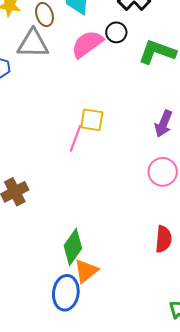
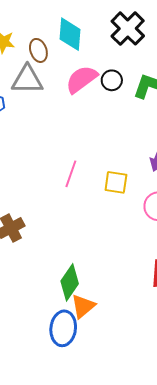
black circle: (116, 32) -> (112, 80), moved
yellow square: (92, 120) -> (116, 182), moved

